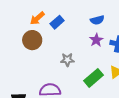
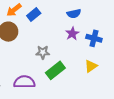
green rectangle: (94, 78) -> (55, 70), moved

